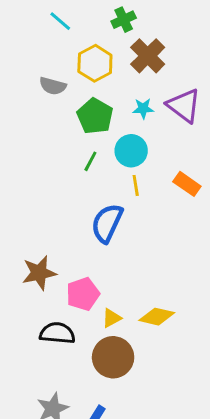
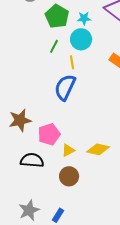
cyan star: (143, 109) -> (84, 18), moved
yellow line: (136, 185) -> (72, 62), moved
brown circle: (113, 357) -> (69, 176), size x0.7

